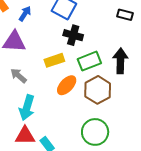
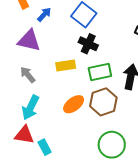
orange ellipse: (67, 85) -> (74, 104), moved
green circle: (95, 132) -> (112, 145), moved

